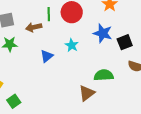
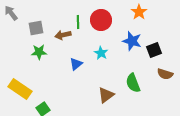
green semicircle: (104, 75) -> (133, 83), turned -108
brown triangle: (87, 93) -> (106, 95), moved

